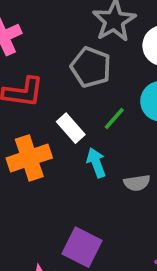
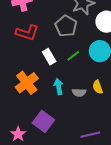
orange cross: (29, 158) -> (27, 83), moved, turned -30
cyan arrow: (96, 163) -> (59, 87), moved

